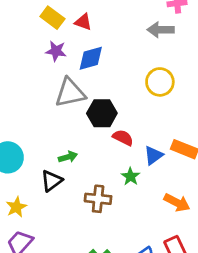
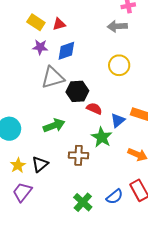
red triangle: (83, 22) -> (59, 24), turned -32
green arrow: (68, 157) -> (54, 126), size x1.5
green star: (130, 176) -> (102, 137), size x1.5
black triangle: (52, 181) -> (40, 164), moved

